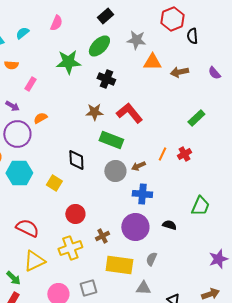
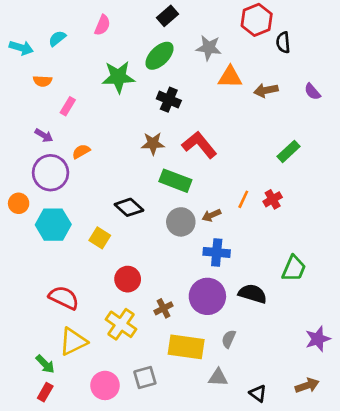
black diamond: (76, 160) -> (129, 207), turned -45
black semicircle: (169, 225) -> (253, 294), size x1.5
yellow cross: (70, 248) -> (121, 324), turned -35

